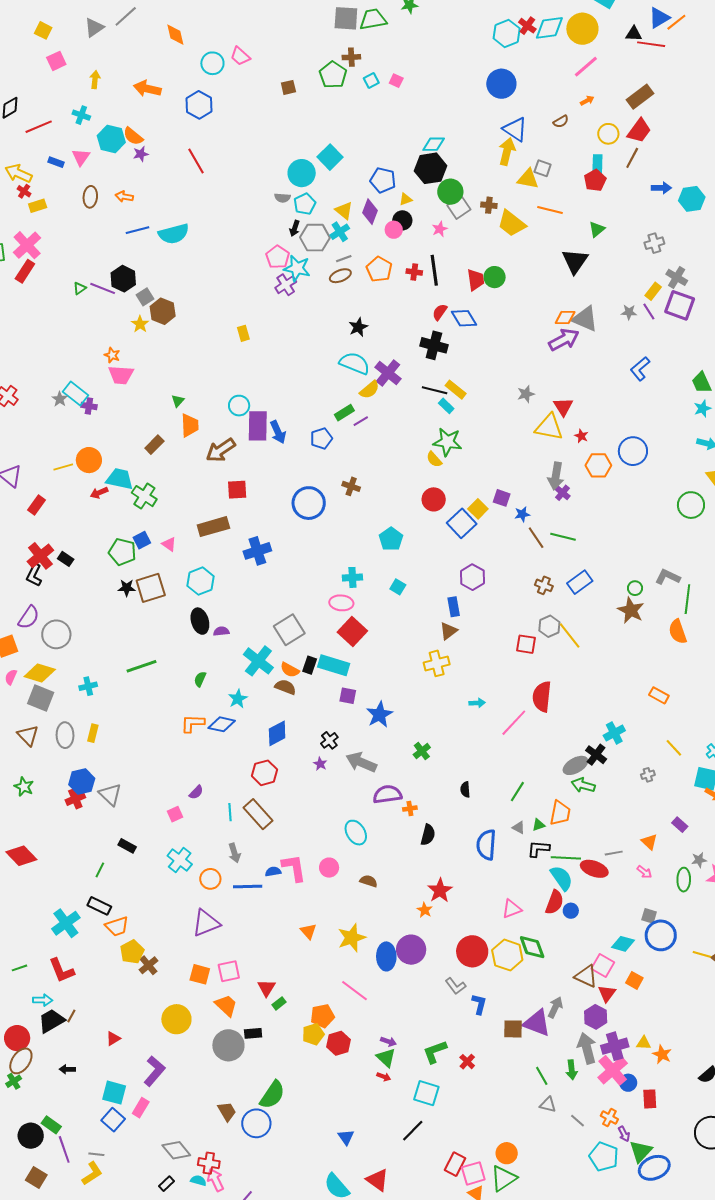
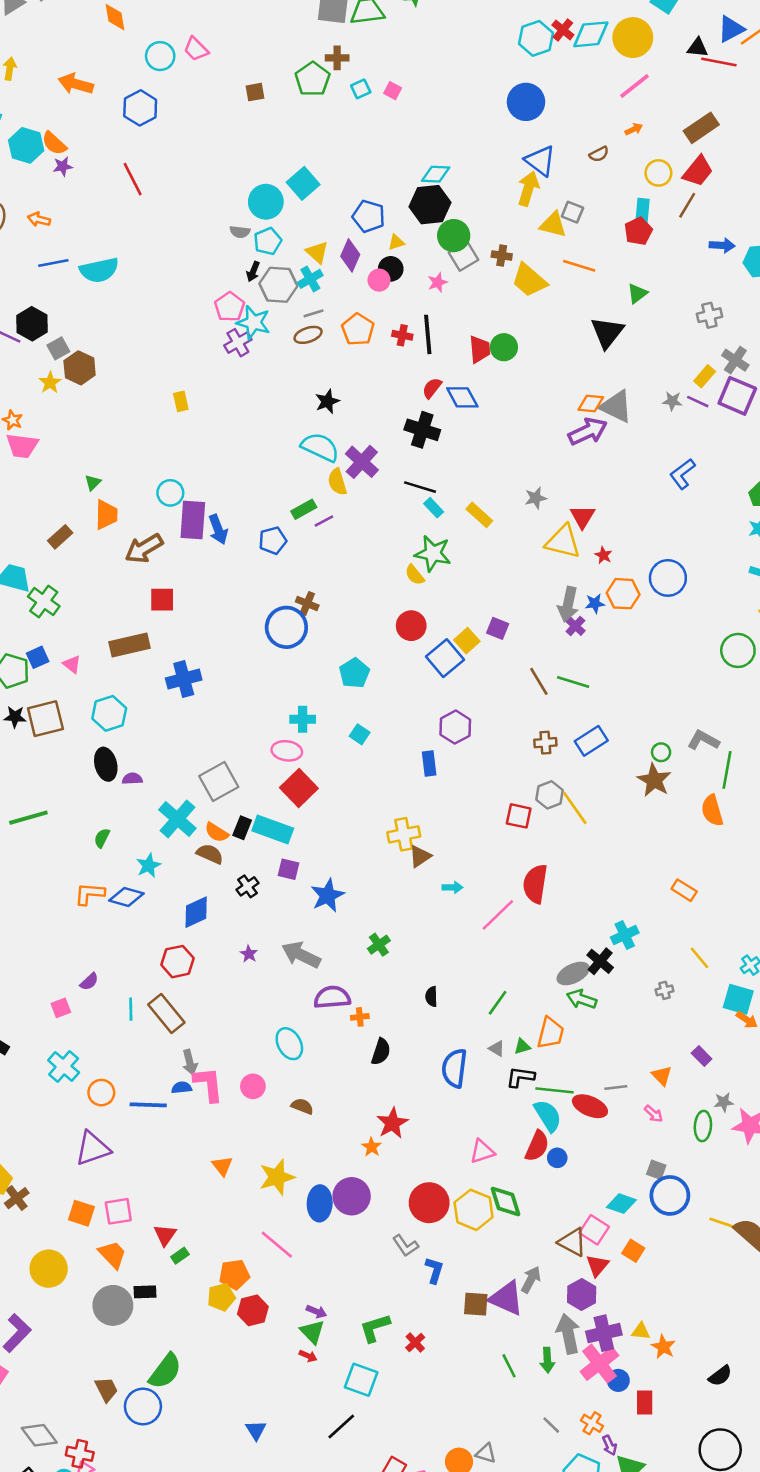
purple line: (649, 311) -> (698, 402), turned -36
yellow semicircle: (370, 390) -> (337, 482), turned 110
yellow rectangle: (456, 390) -> (479, 515), moved
blue circle: (309, 503) -> (286, 627), moved
blue star: (522, 514) -> (595, 603), moved
brown cross: (544, 585) -> (545, 743), turned -30
brown triangle: (448, 631) -> (420, 856), moved
black cross: (329, 740) -> (248, 886), moved
gray arrow: (234, 853) -> (190, 1062), moved
gray triangle: (548, 1105) -> (486, 1453), moved

